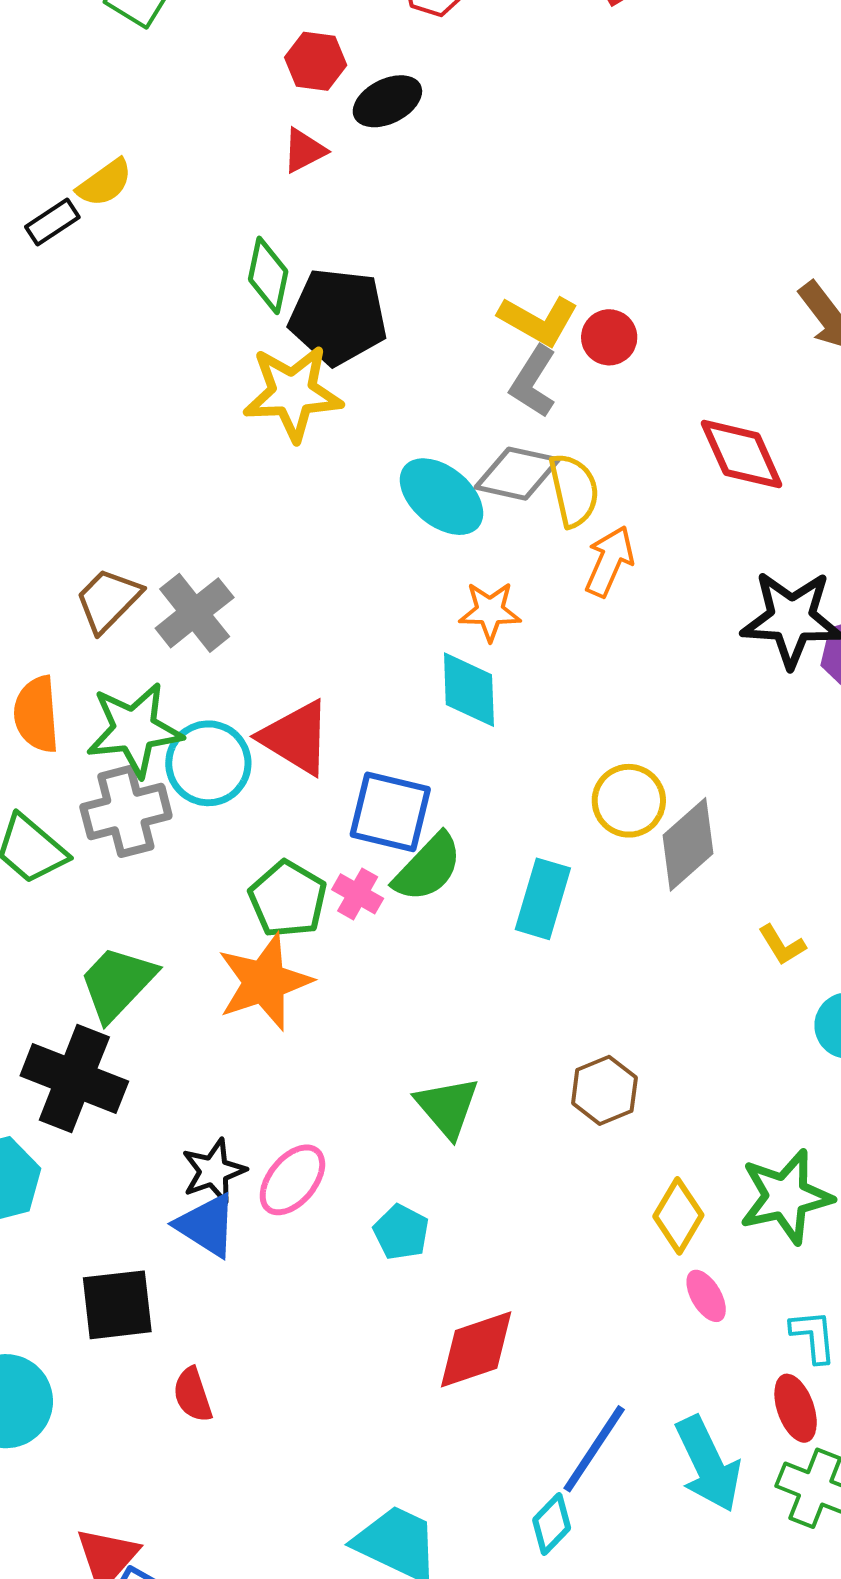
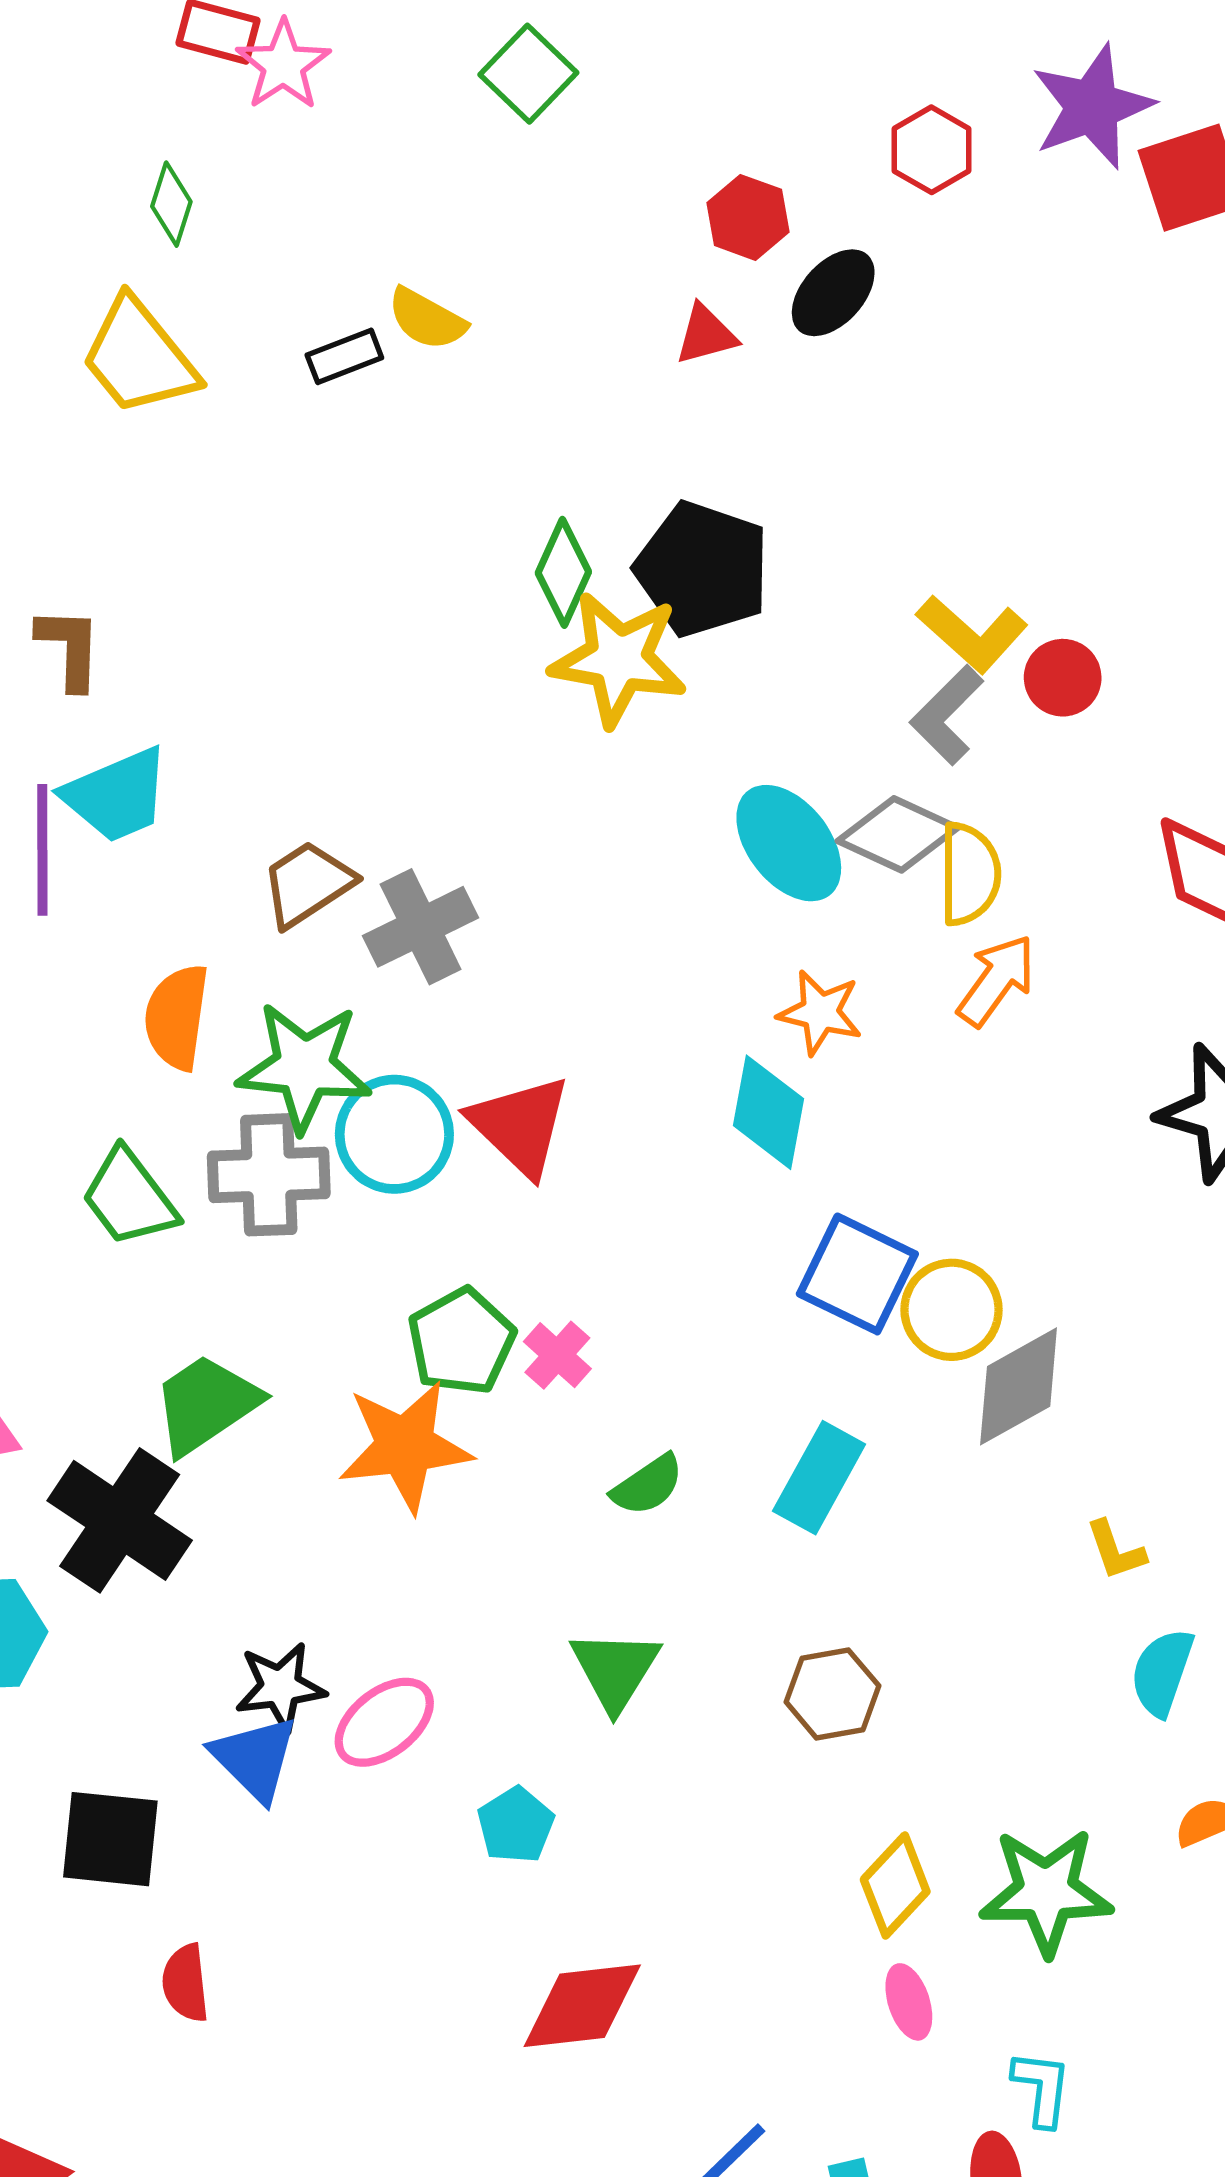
black ellipse: (387, 101) -> (833, 293), turned -34
yellow semicircle: (105, 183) -> (427, 319), turned 52
green diamond: (268, 275) -> (563, 572), moved
blue square: (390, 812) -> (857, 1274), moved
green semicircle: (428, 868) -> (648, 1485), moved, size x0.7
cyan rectangle: (543, 899) -> (819, 1478), moved

